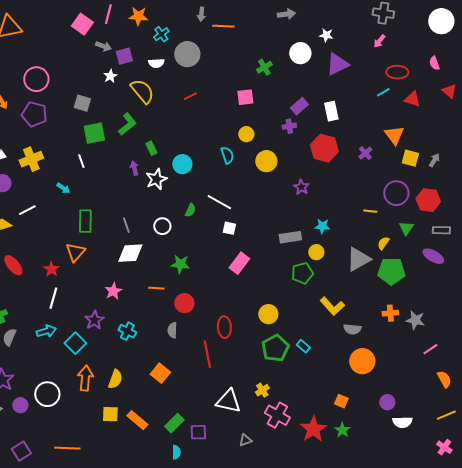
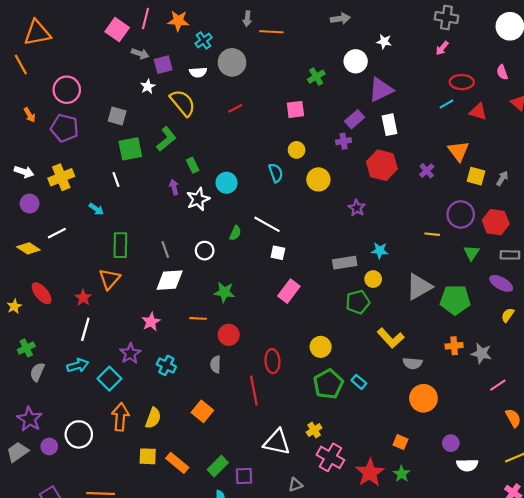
purple triangle: (337, 64) -> (381, 90), moved
yellow semicircle: (383, 243) -> (508, 315), moved

